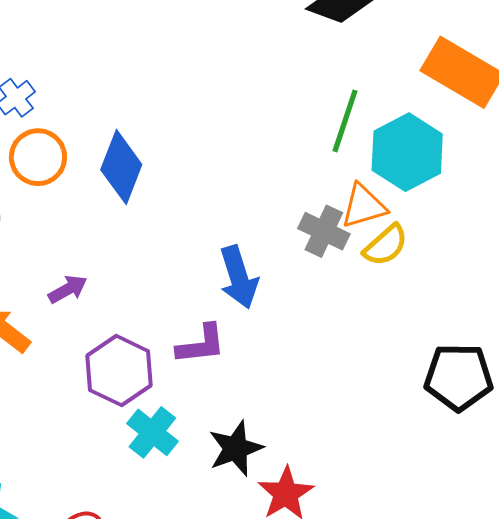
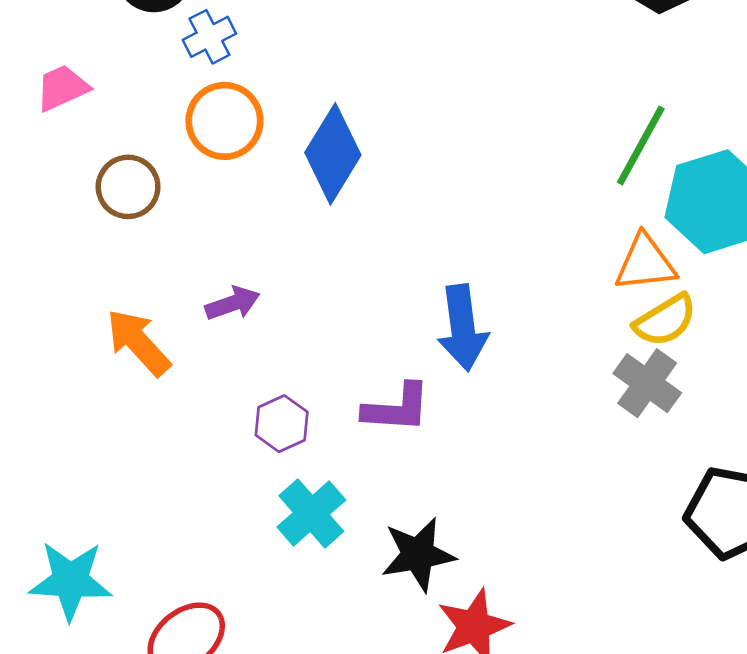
gray cross: (324, 231) -> (647, 383), moved
purple hexagon: (119, 371) -> (282, 424), size x0.6

